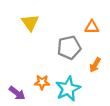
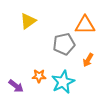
yellow triangle: (30, 23) -> (28, 21), turned 30
orange triangle: (92, 27) -> (85, 25), size x1.5

